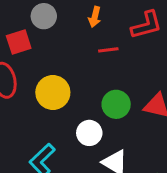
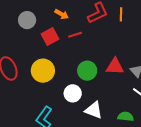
orange arrow: (95, 17) -> (62, 14), turned -64
red square: (19, 42) -> (50, 37), moved

